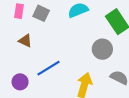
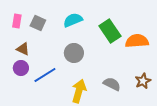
gray circle: (102, 49) -> (74, 53), moved
purple circle: (20, 82) -> (21, 68), moved

